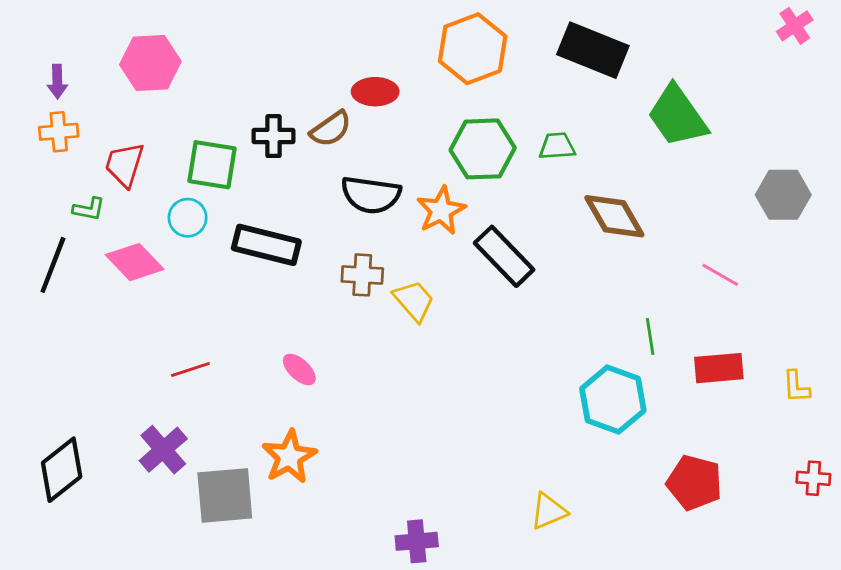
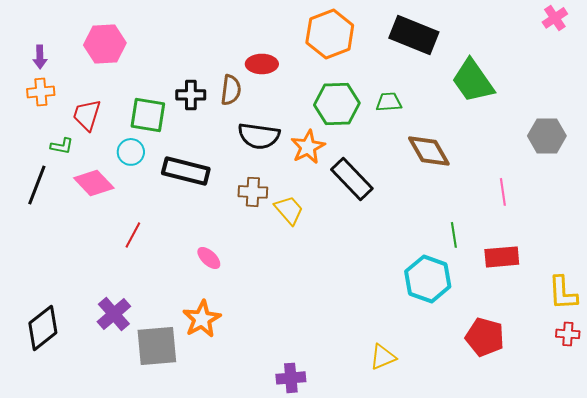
brown semicircle: (331, 129) -> (231, 90), turned -48
pink line: (720, 275) -> (503, 192), turned 52
red line: (190, 369) -> (133, 235), moved, turned -44
yellow L-shape: (796, 387) -> (563, 293), moved, size x1.5

